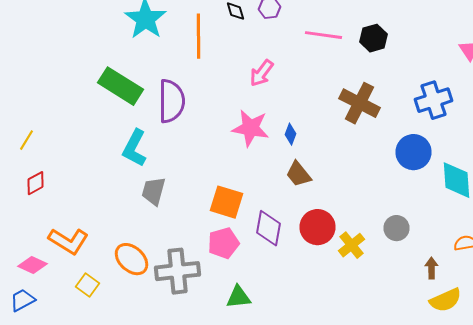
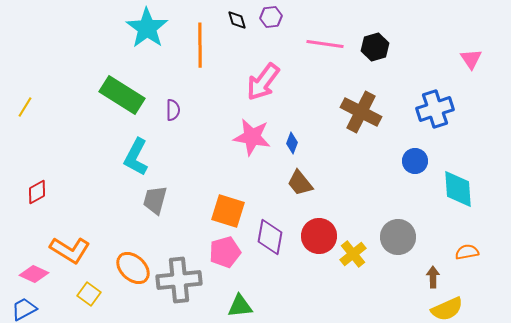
pink arrow: (262, 73) -> (263, 82), size x1.4
purple semicircle: (172, 101) -> (173, 110), size x0.5
yellow line: (26, 140) -> (25, 107), moved
blue circle: (414, 152) -> (415, 161), size x0.7
gray circle: (396, 228) -> (398, 237), size x1.4

